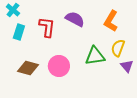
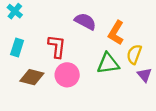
orange L-shape: (111, 21) -> (116, 33), moved
red L-shape: (47, 27) -> (57, 46), moved
cyan rectangle: (19, 32) -> (17, 48), moved

